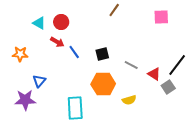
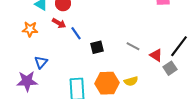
orange star: (20, 54) -> (30, 29), moved
black square: (102, 54) -> (97, 47), moved
orange hexagon: (103, 84) -> (107, 83), moved

